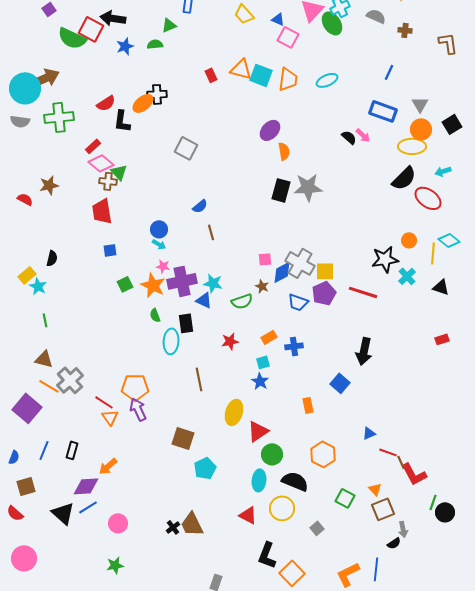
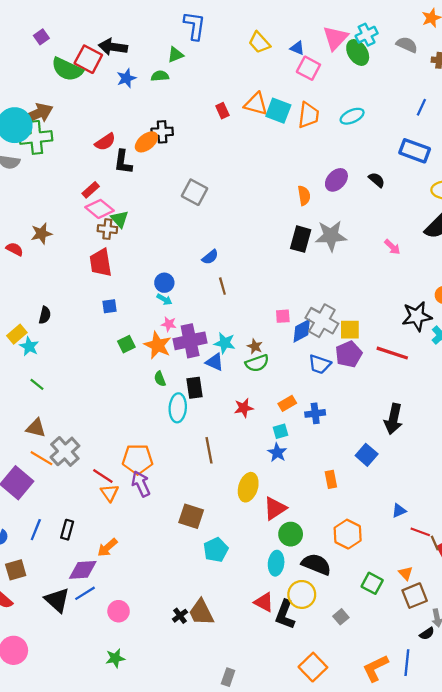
green cross: (59, 117) -> (36, 137), moved
purple ellipse: (270, 130) -> (336, 180), moved
pink arrow: (363, 135) -> (392, 247), moved
brown star: (262, 286) -> (255, 346), moved
green line: (45, 320) -> (37, 384), turned -40
black L-shape: (267, 555) -> (285, 615), moved

